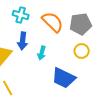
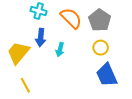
gray pentagon: (81, 24) -> (100, 20), turned -30
blue trapezoid: (64, 78) -> (107, 75), moved, turned 40

